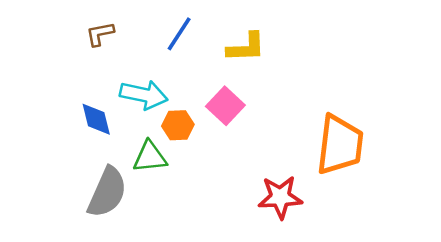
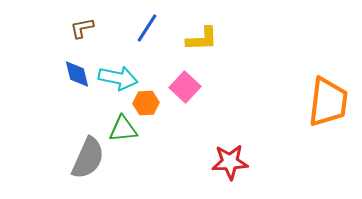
blue diamond: (96, 119) -> (77, 74), moved
orange trapezoid: (340, 145) -> (328, 102), moved

